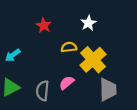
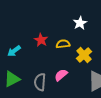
red star: (44, 25) -> (41, 40), moved
yellow cross: (93, 60) -> (84, 55), size x0.7

